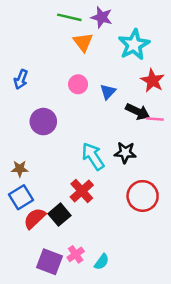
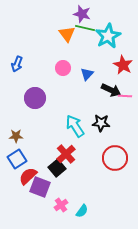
green line: (69, 17) -> (85, 28), moved
black square: (59, 215) -> (57, 168), moved
purple square: (50, 262) -> (40, 187), moved

